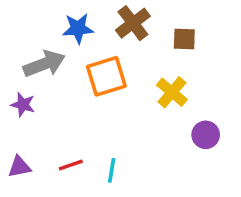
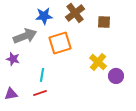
yellow cross: (172, 92) -> (98, 62), moved
cyan line: (112, 170) -> (42, 75), moved

